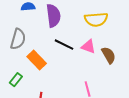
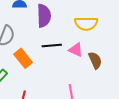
black line: (64, 45) -> (52, 45), turned -36

